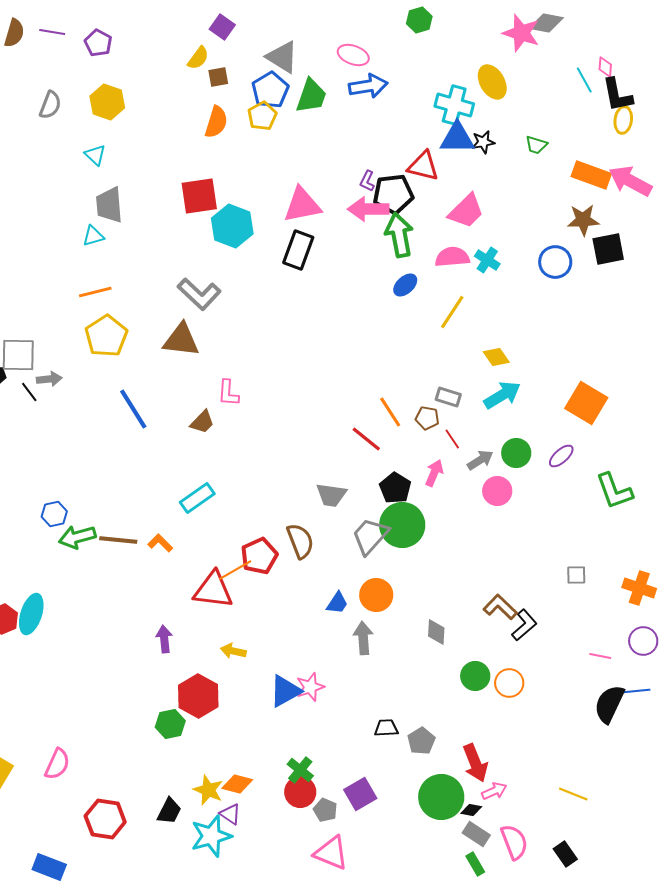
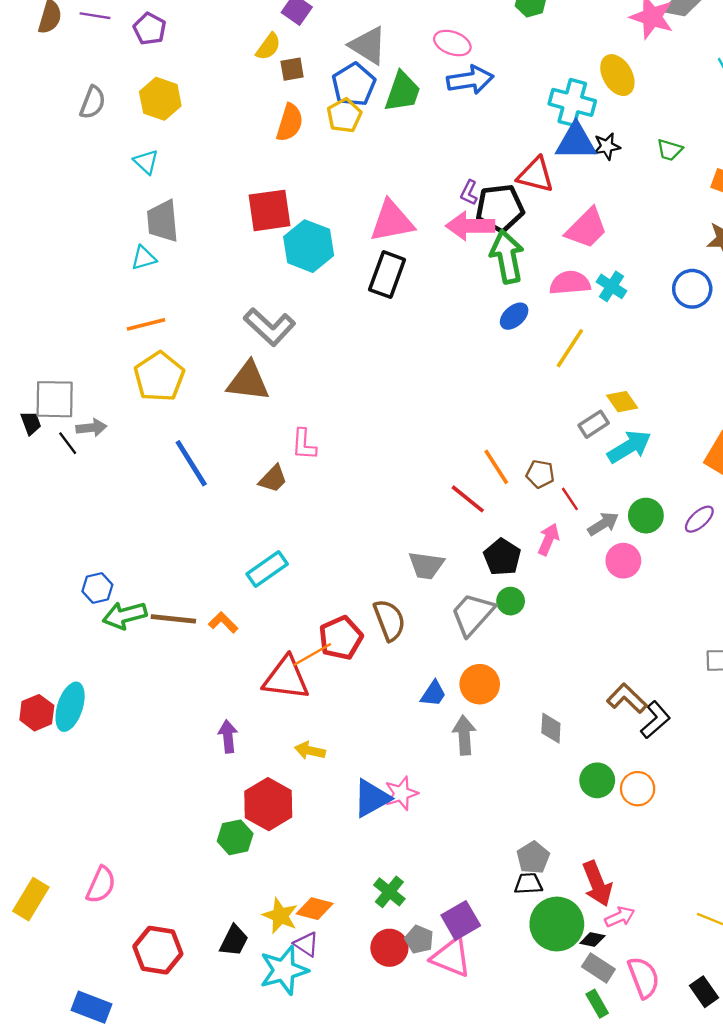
gray rectangle: (448, 397) -> (594, 424), moved, turned -50
green circle: (402, 525) -> (511, 601), size x0.5
black trapezoid: (386, 728) -> (528, 884), moved
red circle: (300, 792) -> (389, 948), moved
pink triangle: (331, 853) -> (451, 957), moved

